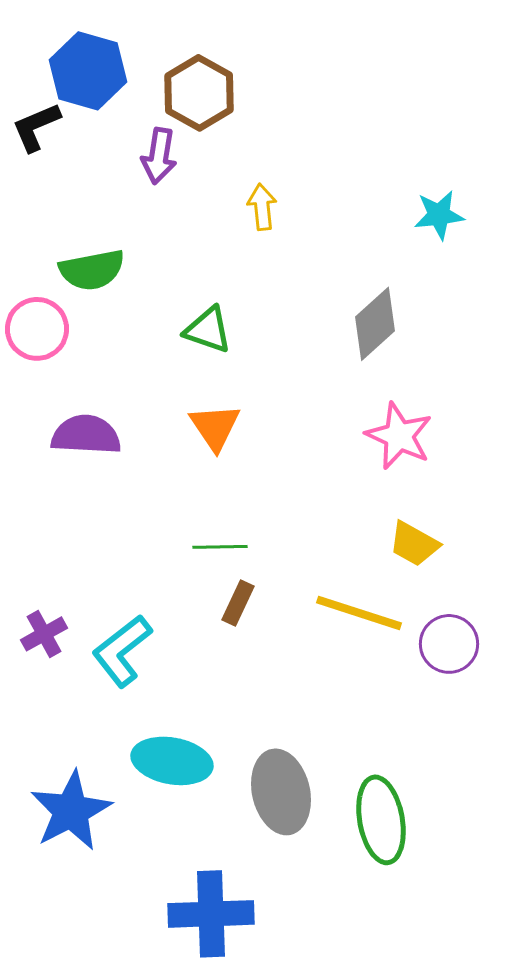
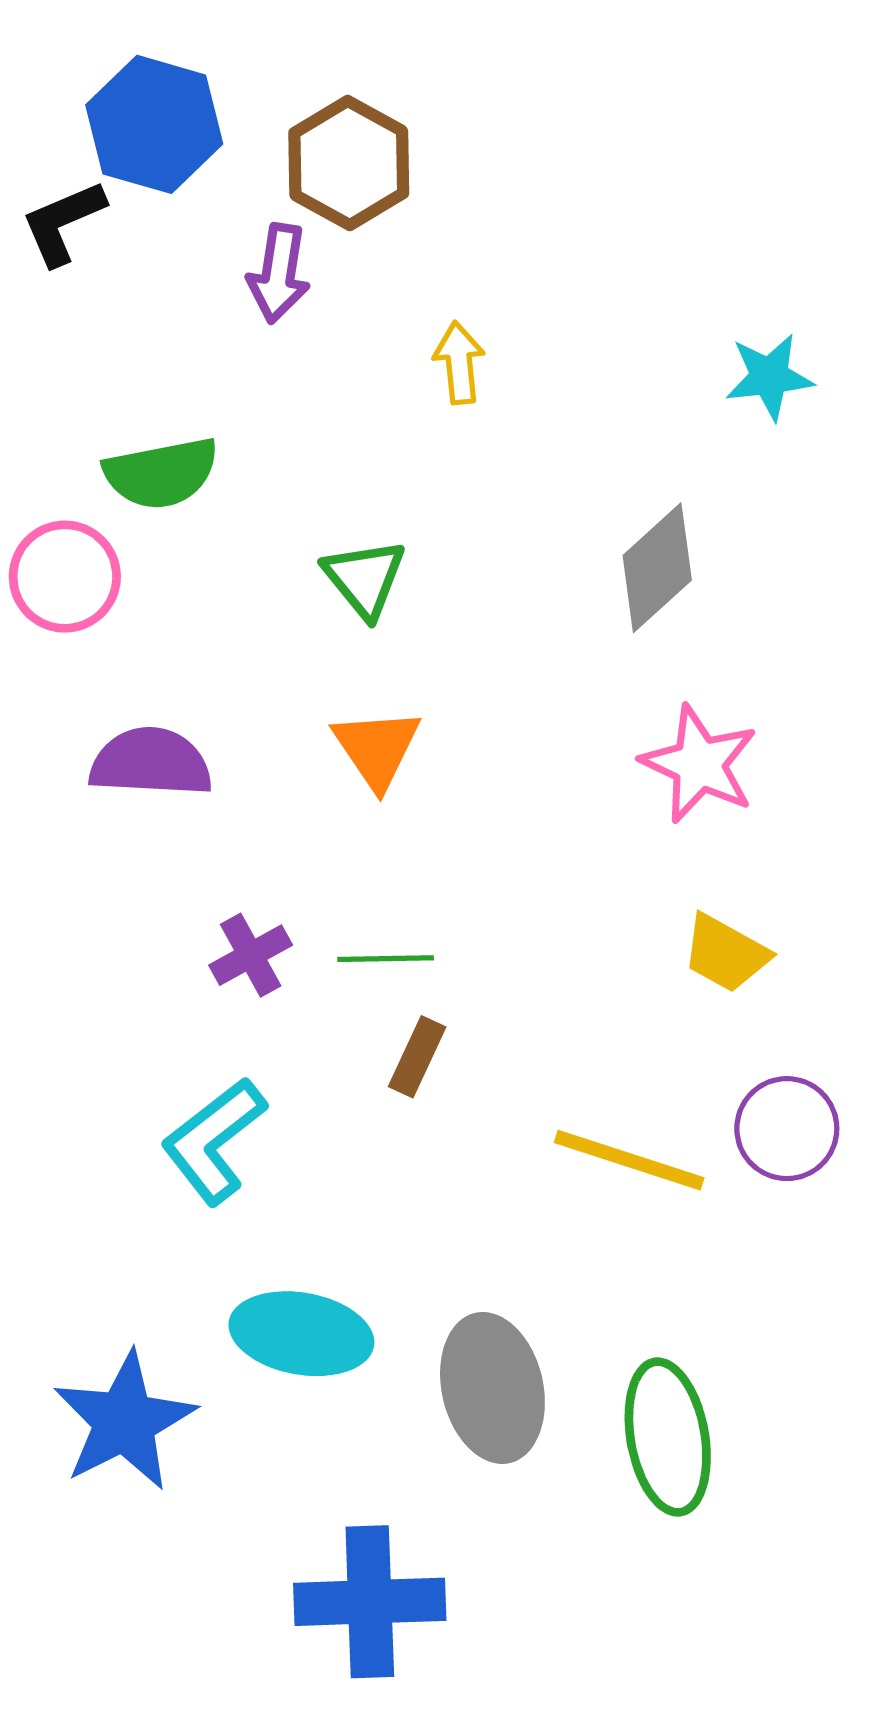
green triangle: (208, 330) -> (365, 578), turned 32
yellow line: (359, 613) -> (629, 1160), moved
purple cross: (44, 634) -> (251, 955), moved

